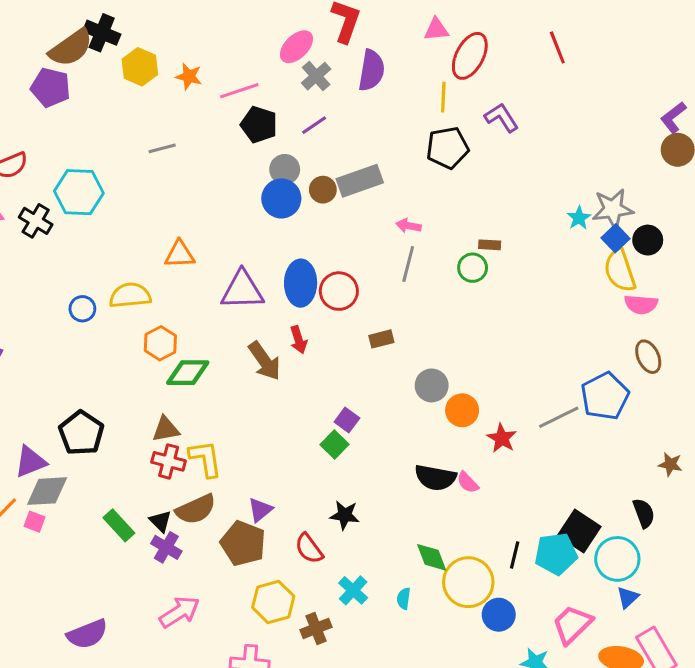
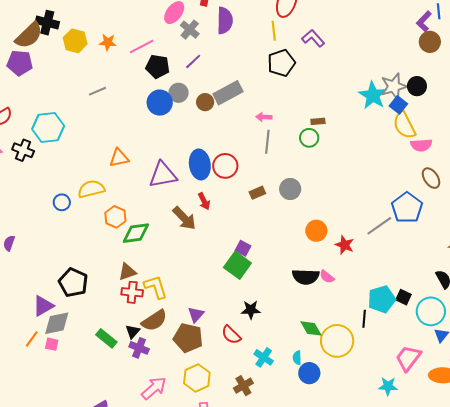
blue circle: (281, 198) -> (160, 103), moved
cyan star: (579, 218) -> (373, 95), size x1.8
black circle: (648, 240) -> (417, 86), moved
gray circle: (432, 385) -> (290, 189), moved
green square: (334, 444) -> (237, 265), size x1.5
black triangle: (160, 521) -> (133, 332), turned 35
black square: (579, 531) -> (404, 297), size x0.6
cyan pentagon: (556, 554) -> (382, 299), moved
yellow hexagon: (273, 602) -> (197, 378), moved
blue circle: (499, 615) -> (309, 373), moved

